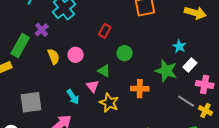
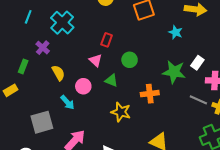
green rectangle: (20, 46) -> (23, 66), size x0.6
cyan star: (179, 46) -> (176, 32), moved
pink circle: (76, 55) -> (83, 86), moved
pink triangle: (93, 86) -> (96, 60), moved
cyan arrow: (73, 97) -> (67, 102), moved

